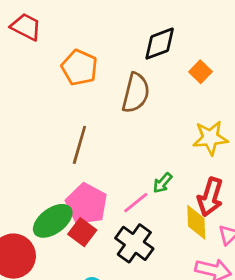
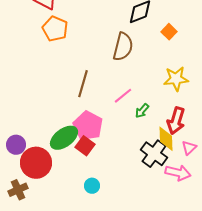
orange pentagon: (79, 68) -> (55, 29), moved
pink line: (136, 203) -> (123, 96), moved
black cross: (134, 243) -> (154, 154), moved

